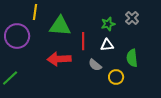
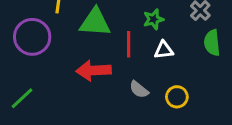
green star: (108, 24) -> (154, 19), moved
green semicircle: (132, 58) -> (212, 43), moved
gray semicircle: (95, 65) -> (139, 90), moved

